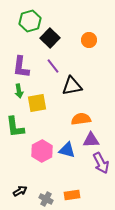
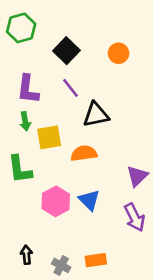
green hexagon: (30, 21) -> (21, 28), moved
orange semicircle: (81, 119) -> (84, 153), moved
purple triangle: (91, 140) -> (137, 176), moved, turned -42
blue triangle: (67, 150) -> (89, 200), turned 30
black arrow: (20, 191) -> (26, 255), turned -64

